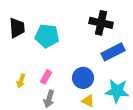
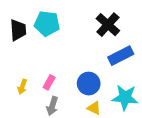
black cross: (101, 23) -> (108, 25), turned 30
cyan pentagon: (47, 36) -> (47, 24), moved

